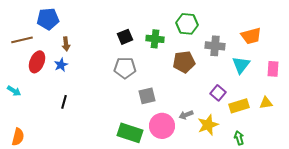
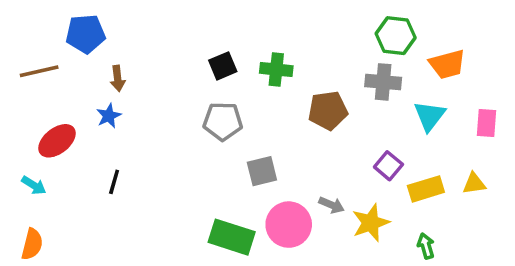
green hexagon: (187, 24) -> (396, 36), moved
red ellipse: (37, 62) -> (57, 141), moved, turned 30
cyan arrow: (14, 91) -> (34, 185), moved
gray arrow: (186, 115) -> (331, 205), turned -136

